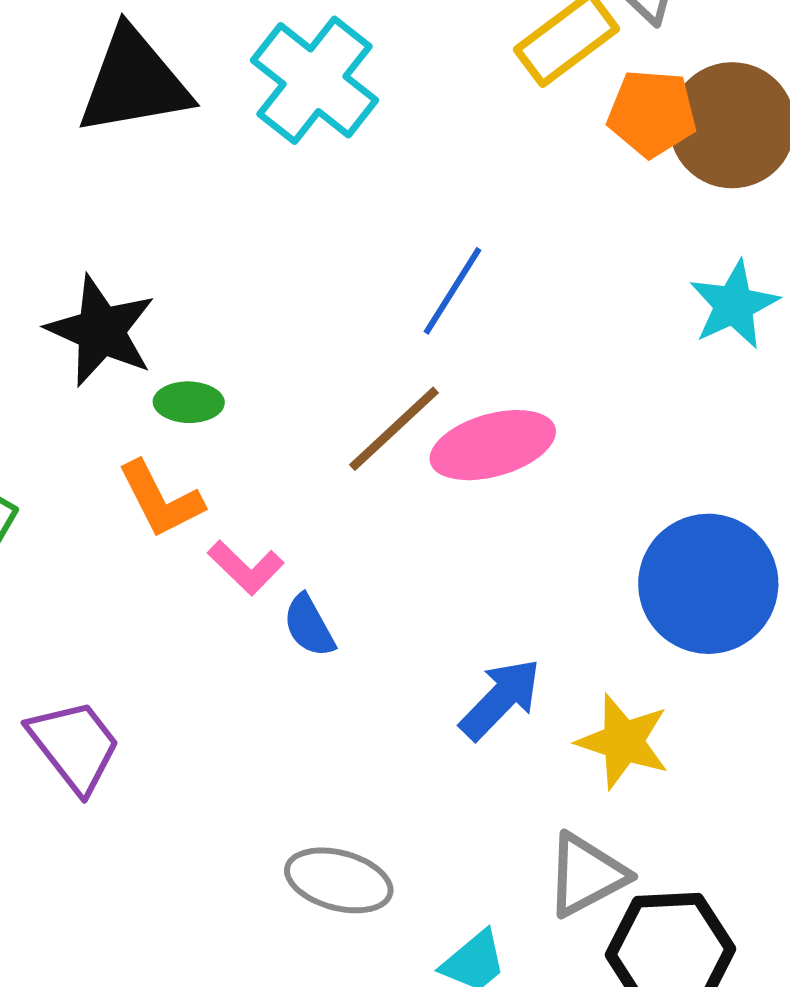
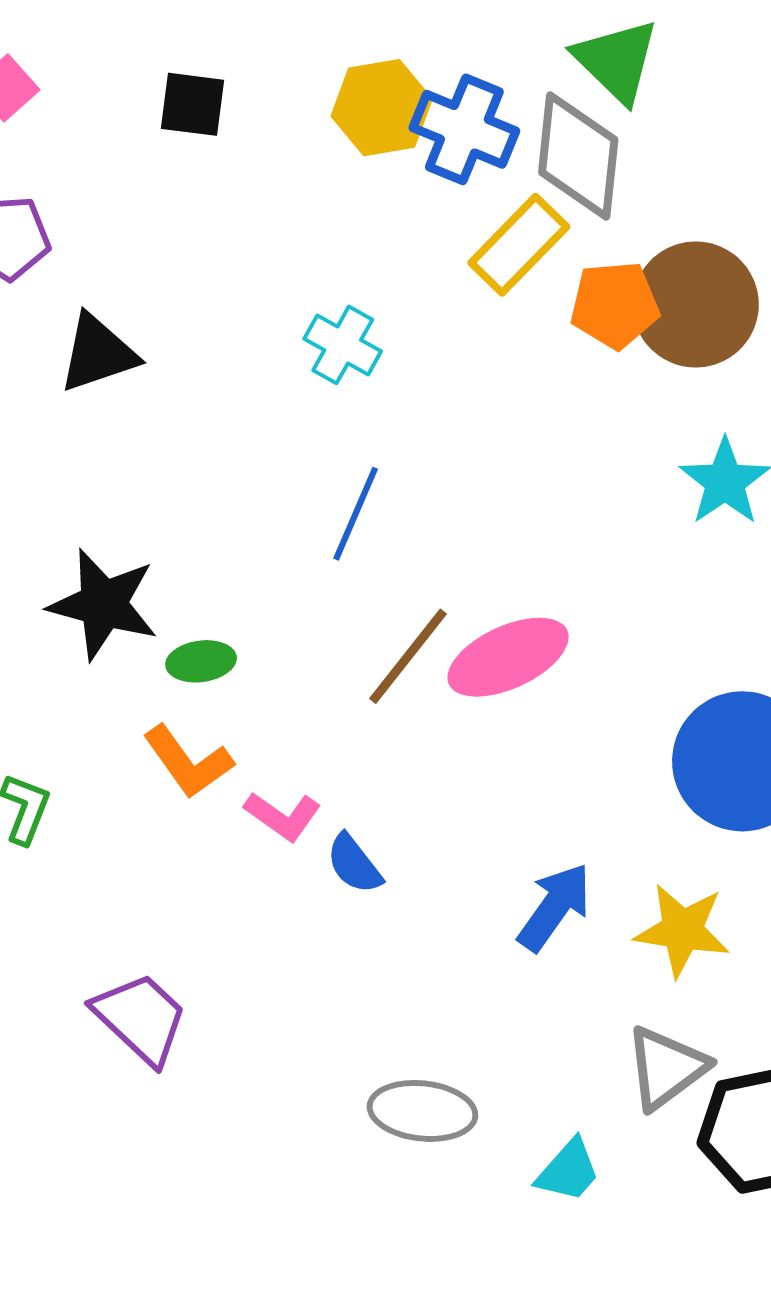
cyan cross: (314, 80) -> (343, 345), moved, size x0.6
black triangle: (134, 82) -> (98, 353), size x0.7
blue line: (453, 291) -> (356, 514), moved

